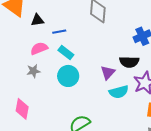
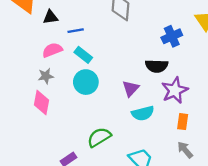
purple triangle: (108, 73) -> (131, 89), moved
cyan semicircle: (119, 92) -> (143, 113), moved
pink diamond: (22, 109) -> (41, 102), moved

